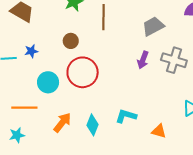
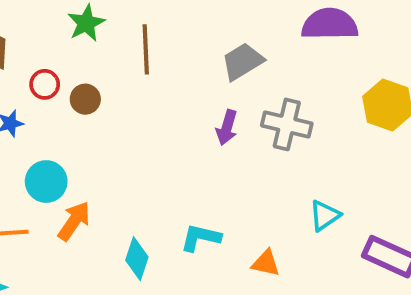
red circle: (83, 72) -> (45, 84), moved, size x0.5
orange arrow: (62, 123) -> (74, 221), moved

